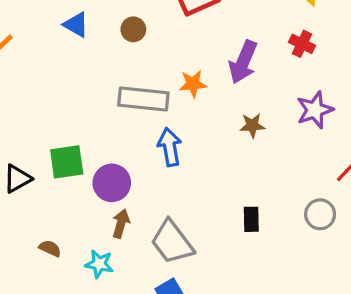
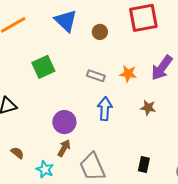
blue triangle: (76, 25) -> (66, 21), size x1.4
gray rectangle: (143, 99) -> (96, 76), size x0.6
brown star: (252, 125) -> (148, 108), moved
green square: (67, 162) -> (43, 67), moved, turned -30

